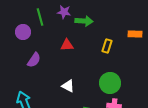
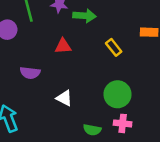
yellow rectangle: (107, 46) -> (114, 47), turned -56
purple semicircle: (34, 60) -> (30, 73), moved, turned 63

